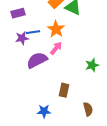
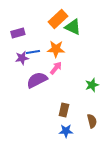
orange star: (56, 29) -> (56, 49), turned -30
brown semicircle: (88, 109) -> (92, 121), moved
blue star: (44, 111) -> (66, 131), moved

